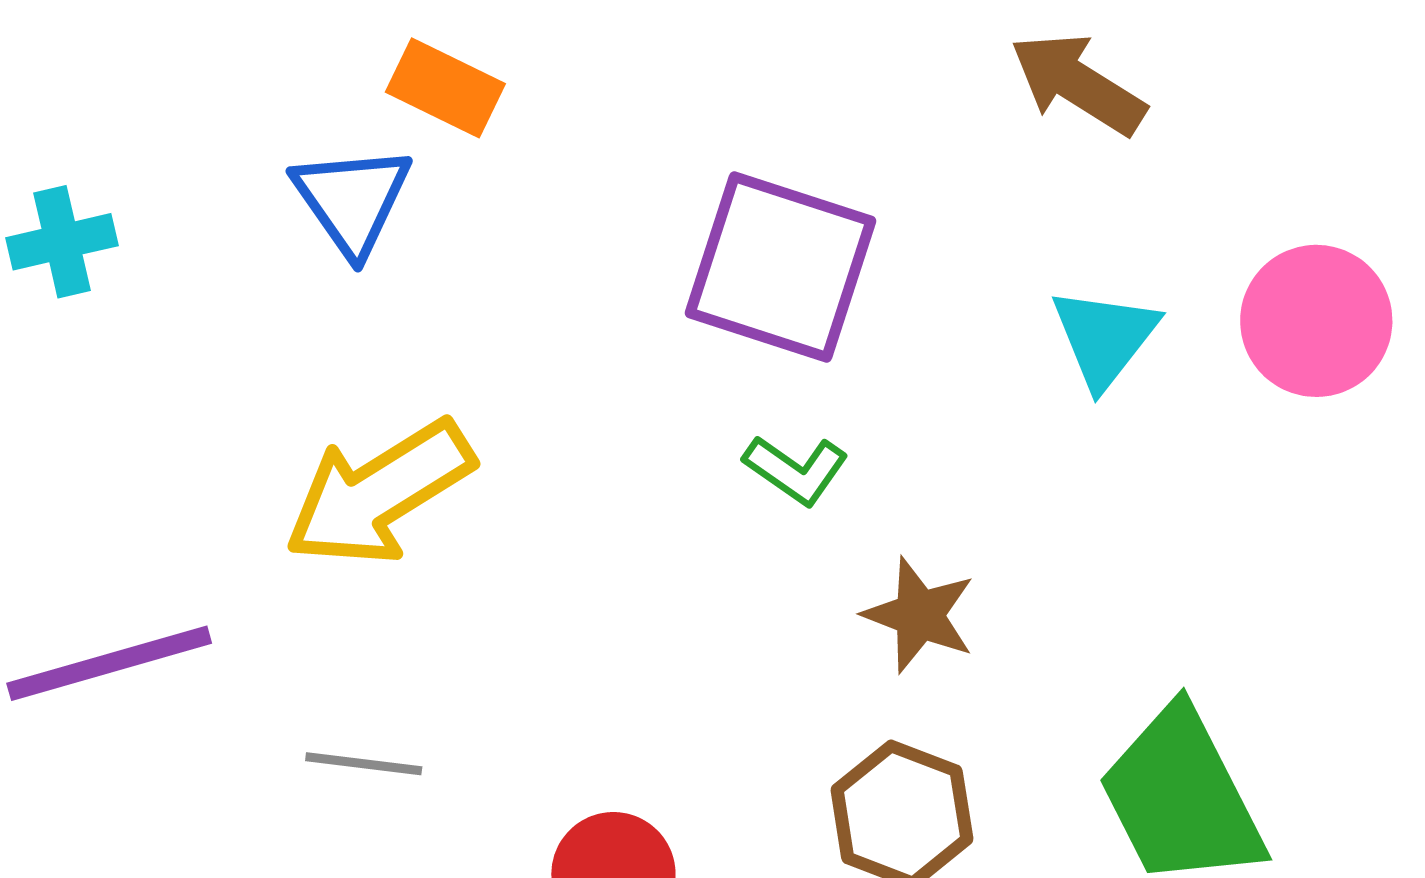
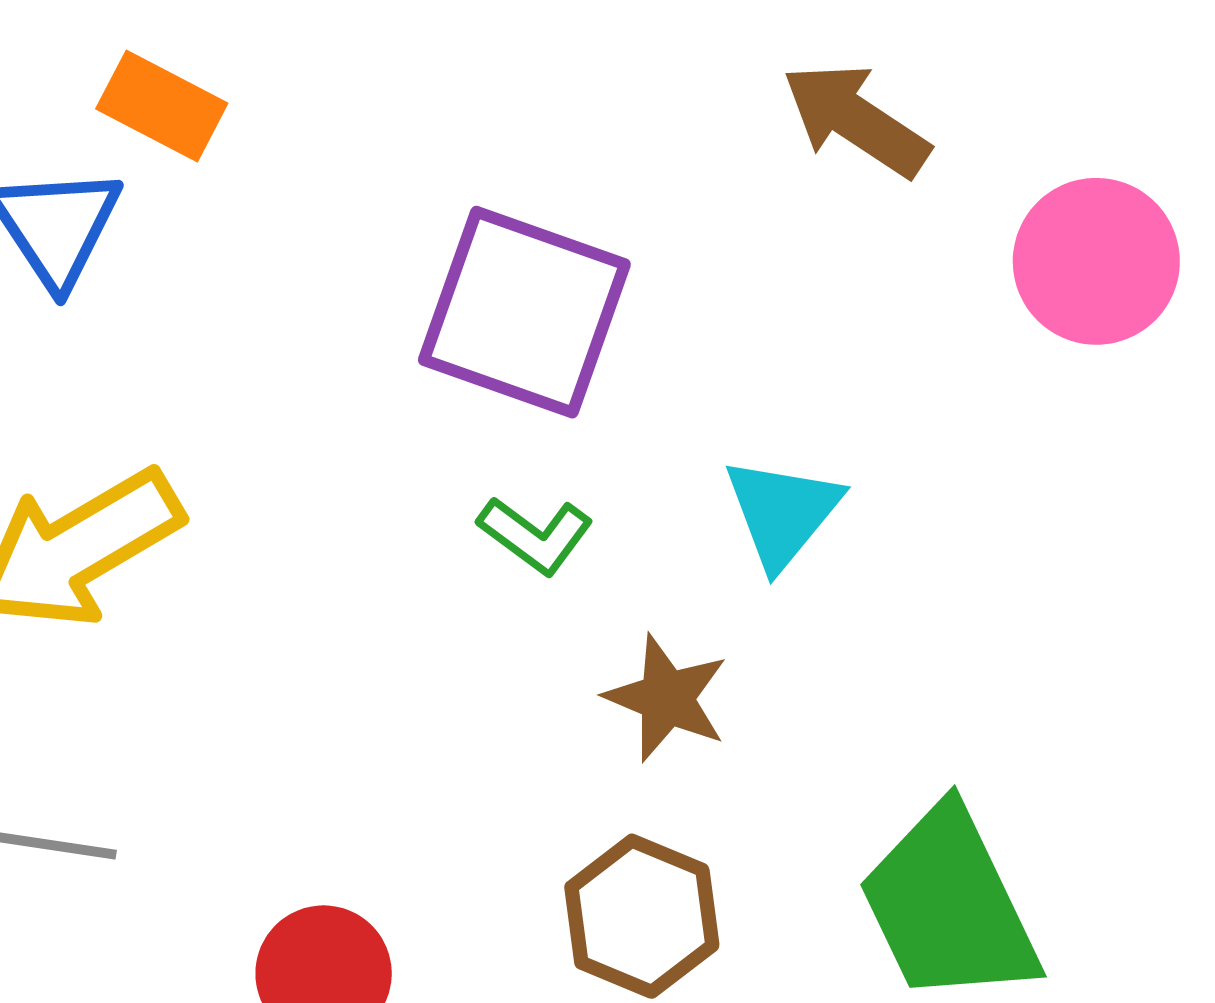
pink circle: (1316, 321) -> (1096, 261), moved
cyan triangle: (1105, 338) -> (782, 512), moved

